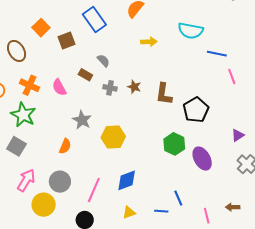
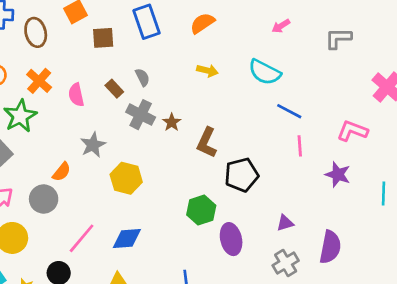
gray cross: (110, 88) -> (141, 115), size x1.5
gray circle: (60, 182) -> (44, 199), moved

